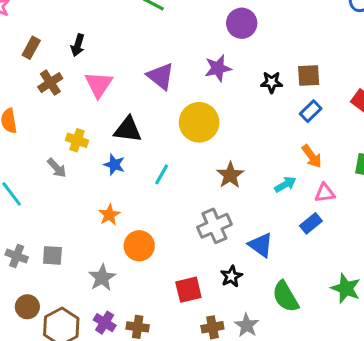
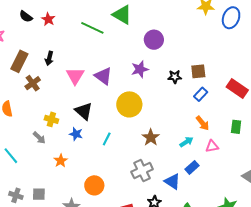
brown rectangle: (31, 48) -> (19, 61), size x1.5
pink triangle: (99, 84) -> (75, 76), moved
black triangle: (128, 130) -> (84, 111), turned 36
orange star: (109, 215) -> (61, 161), moved
blue rectangle: (311, 223) -> (192, 167), moved

